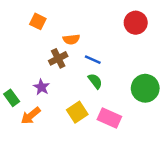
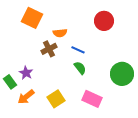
orange square: (38, 21) -> (32, 18), size x1.5
red circle: (136, 23) -> (104, 21), moved
purple star: (41, 87) -> (26, 73), moved
yellow square: (77, 112) -> (56, 99), moved

